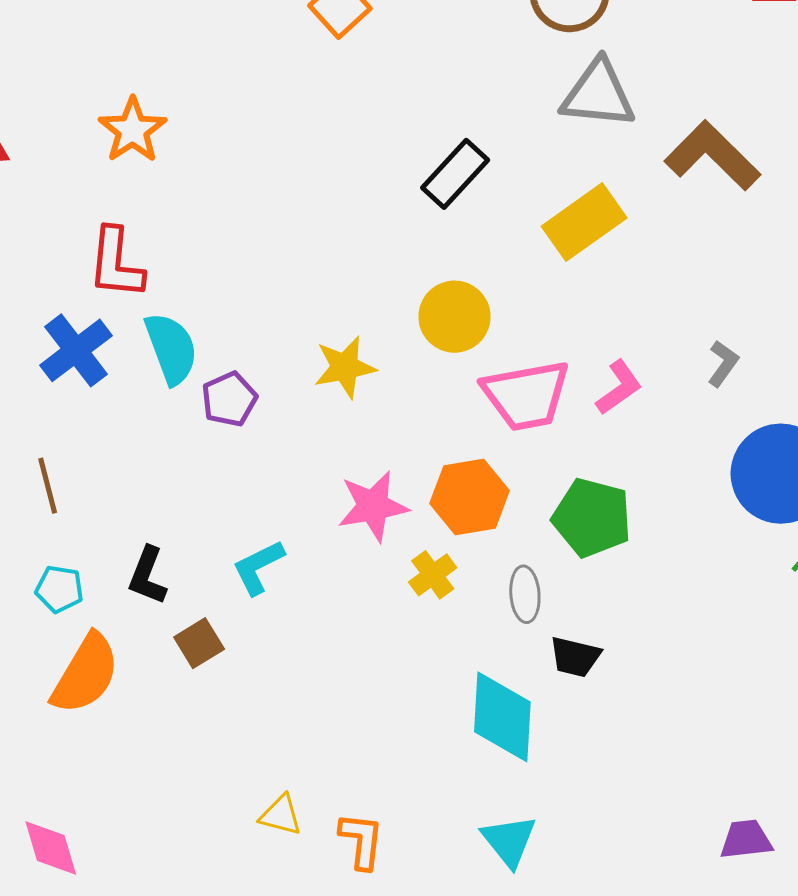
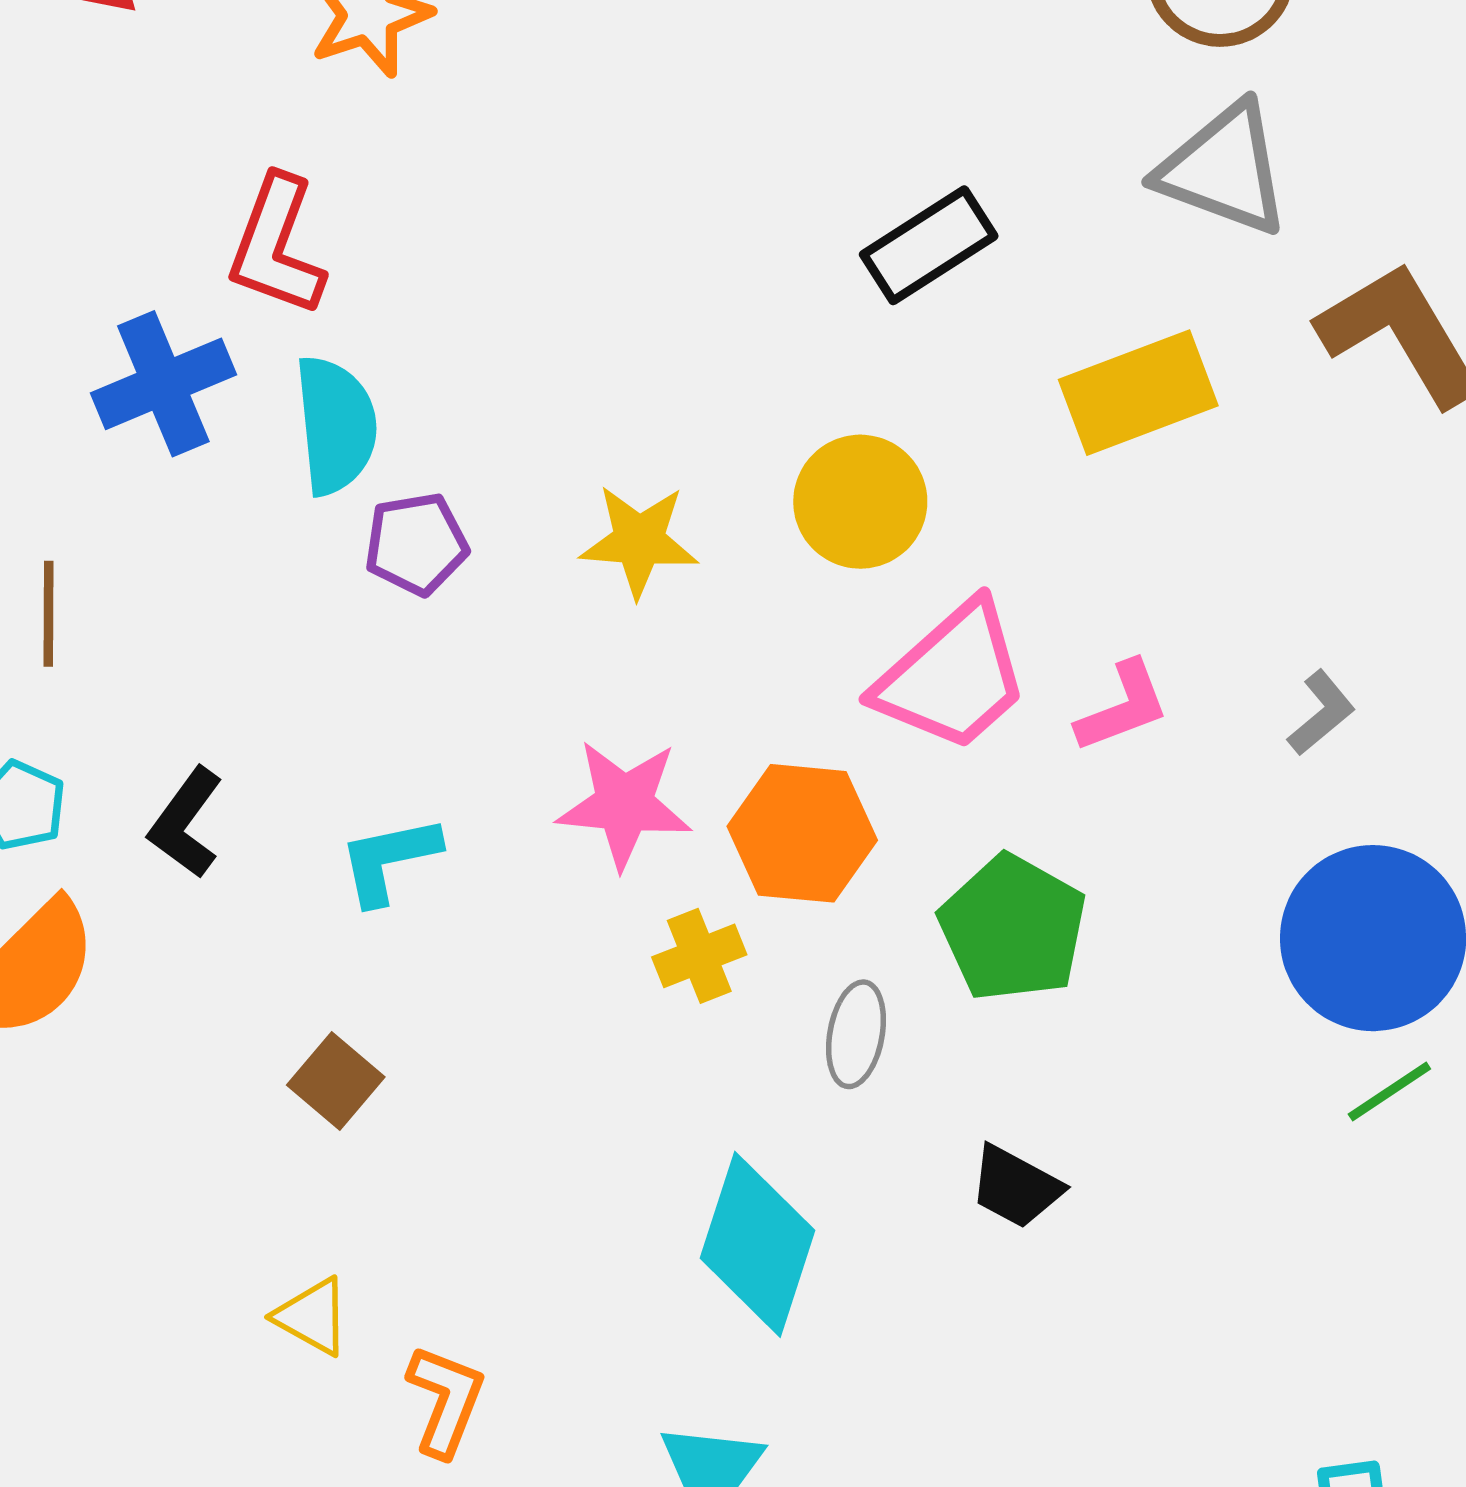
pink trapezoid: (526, 395) -> (952, 677), turned -46
brown square: (199, 643) -> (336, 1081), moved, turned -33
black trapezoid: (575, 657) -> (1016, 1187), moved

